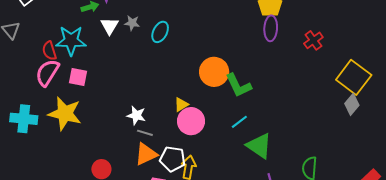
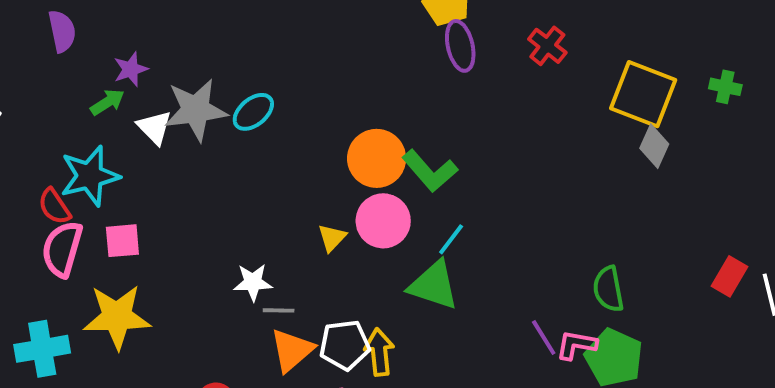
gray star: (132, 23) -> (196, 110), size x2.0
cyan ellipse: (160, 32) -> (253, 112), turned 40
pink circle: (191, 121) -> (383, 221), moved
green triangle: (259, 146) -> (434, 285), moved

